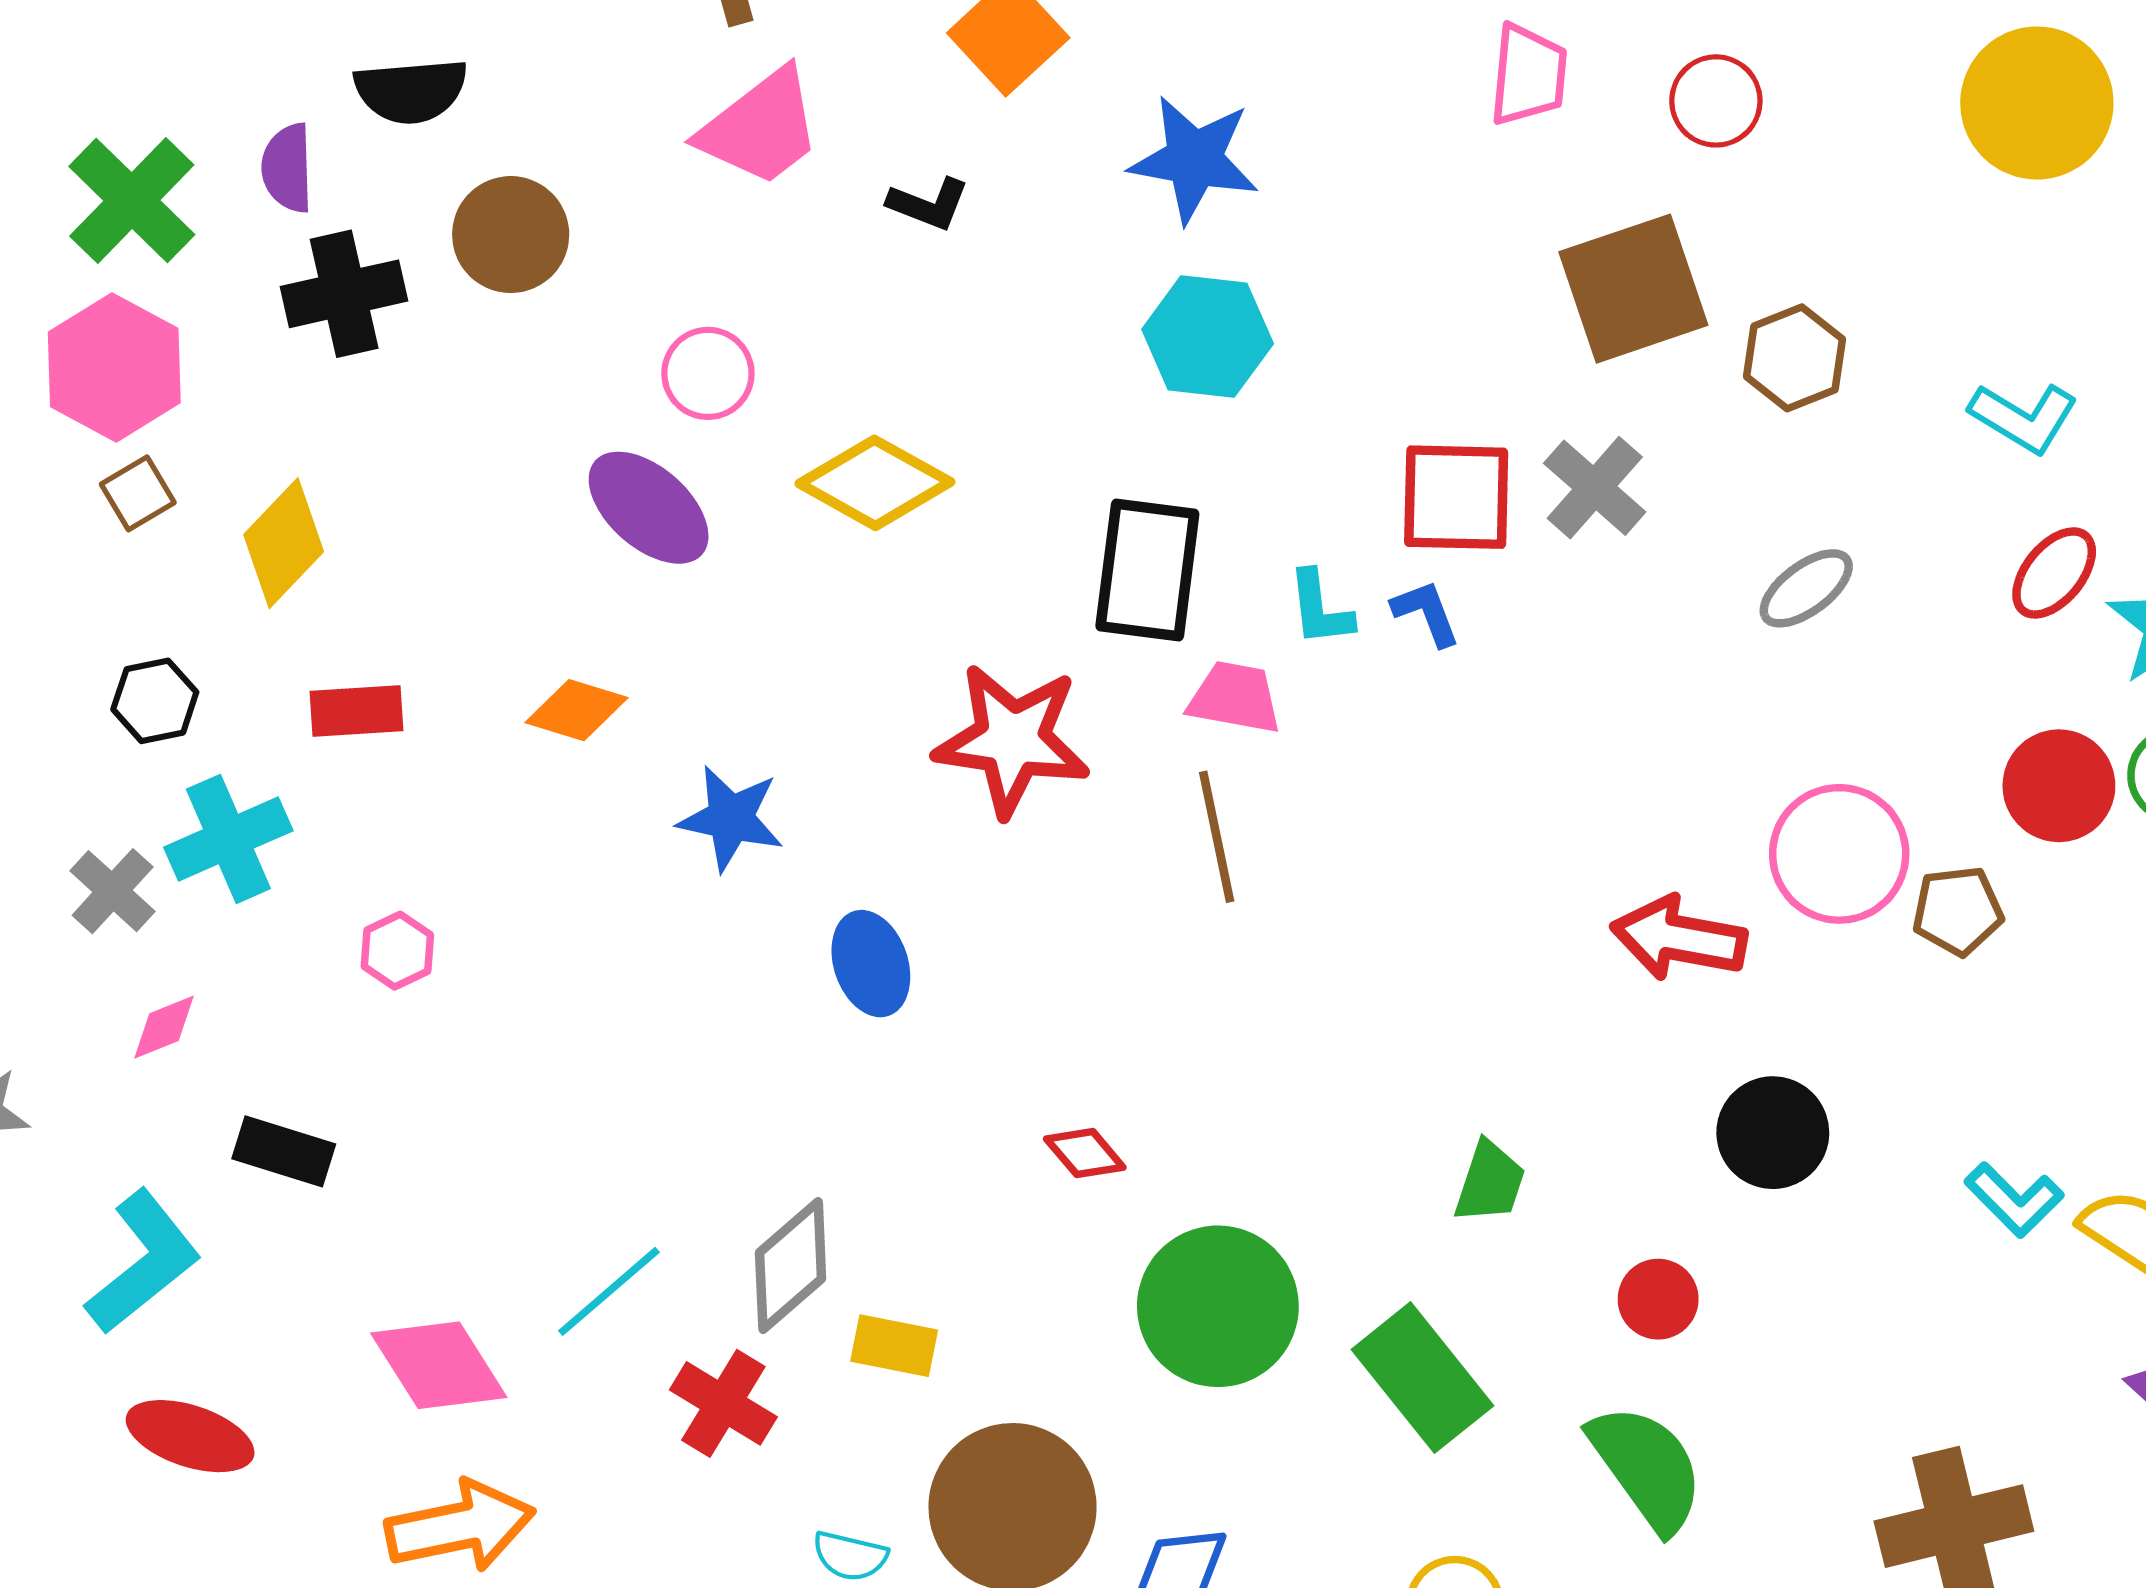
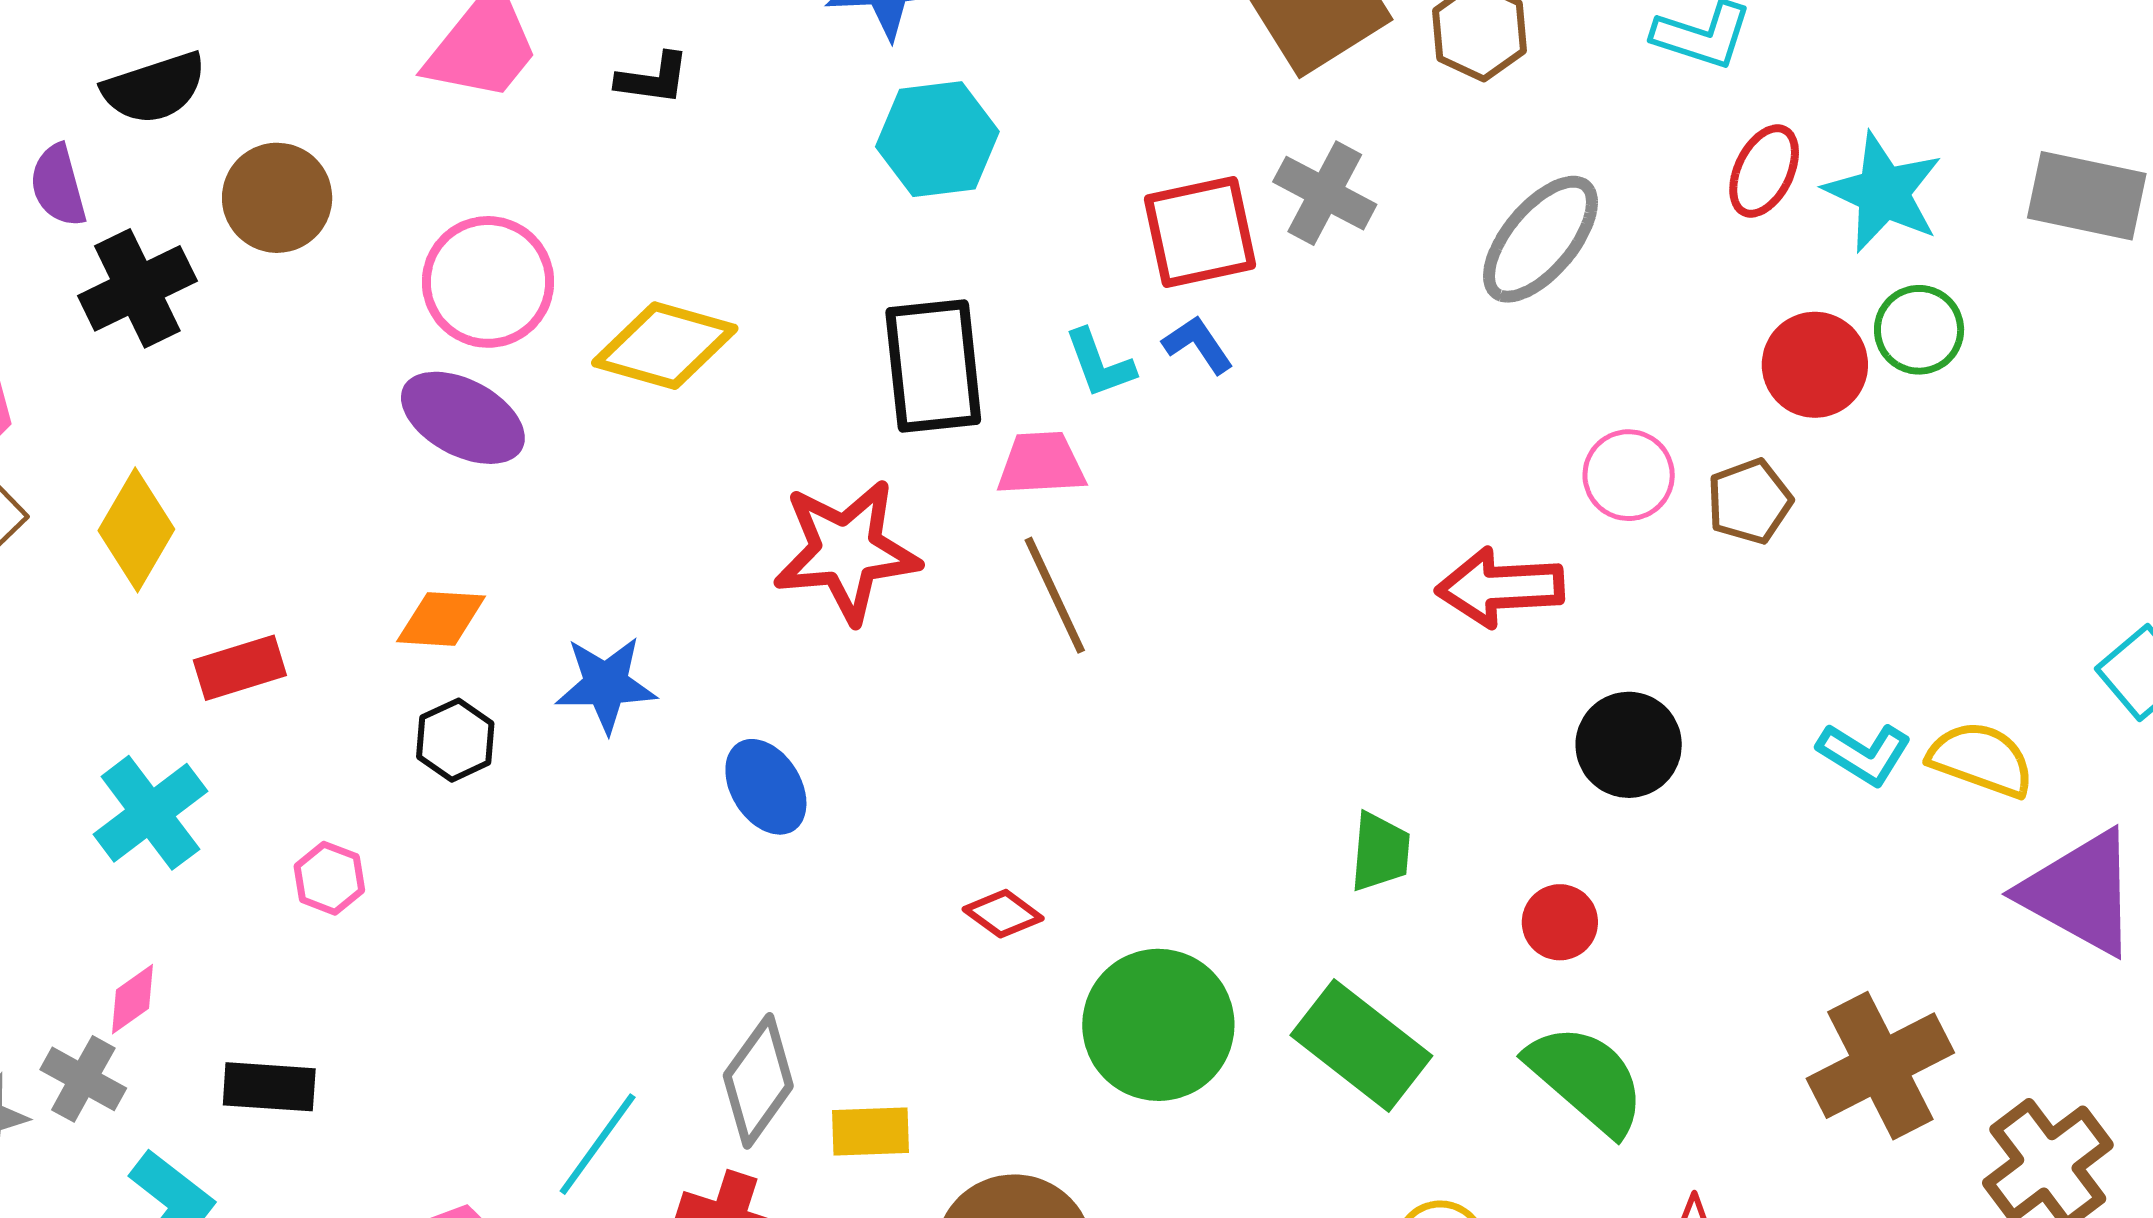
pink circle: (708, 373) -> (488, 282), size x1.5
gray ellipse: (1806, 588) -> (1540, 239), size x1.5
black hexagon: (155, 701) -> (455, 740), moved
pink circle: (1839, 854) -> (1629, 475), size x0.7
gray cross: (113, 891) -> (83, 1079), moved

